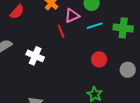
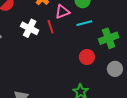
green cross: (123, 28) -> (109, 38), moved, turned -30
white cross: (35, 56) -> (30, 28), moved

